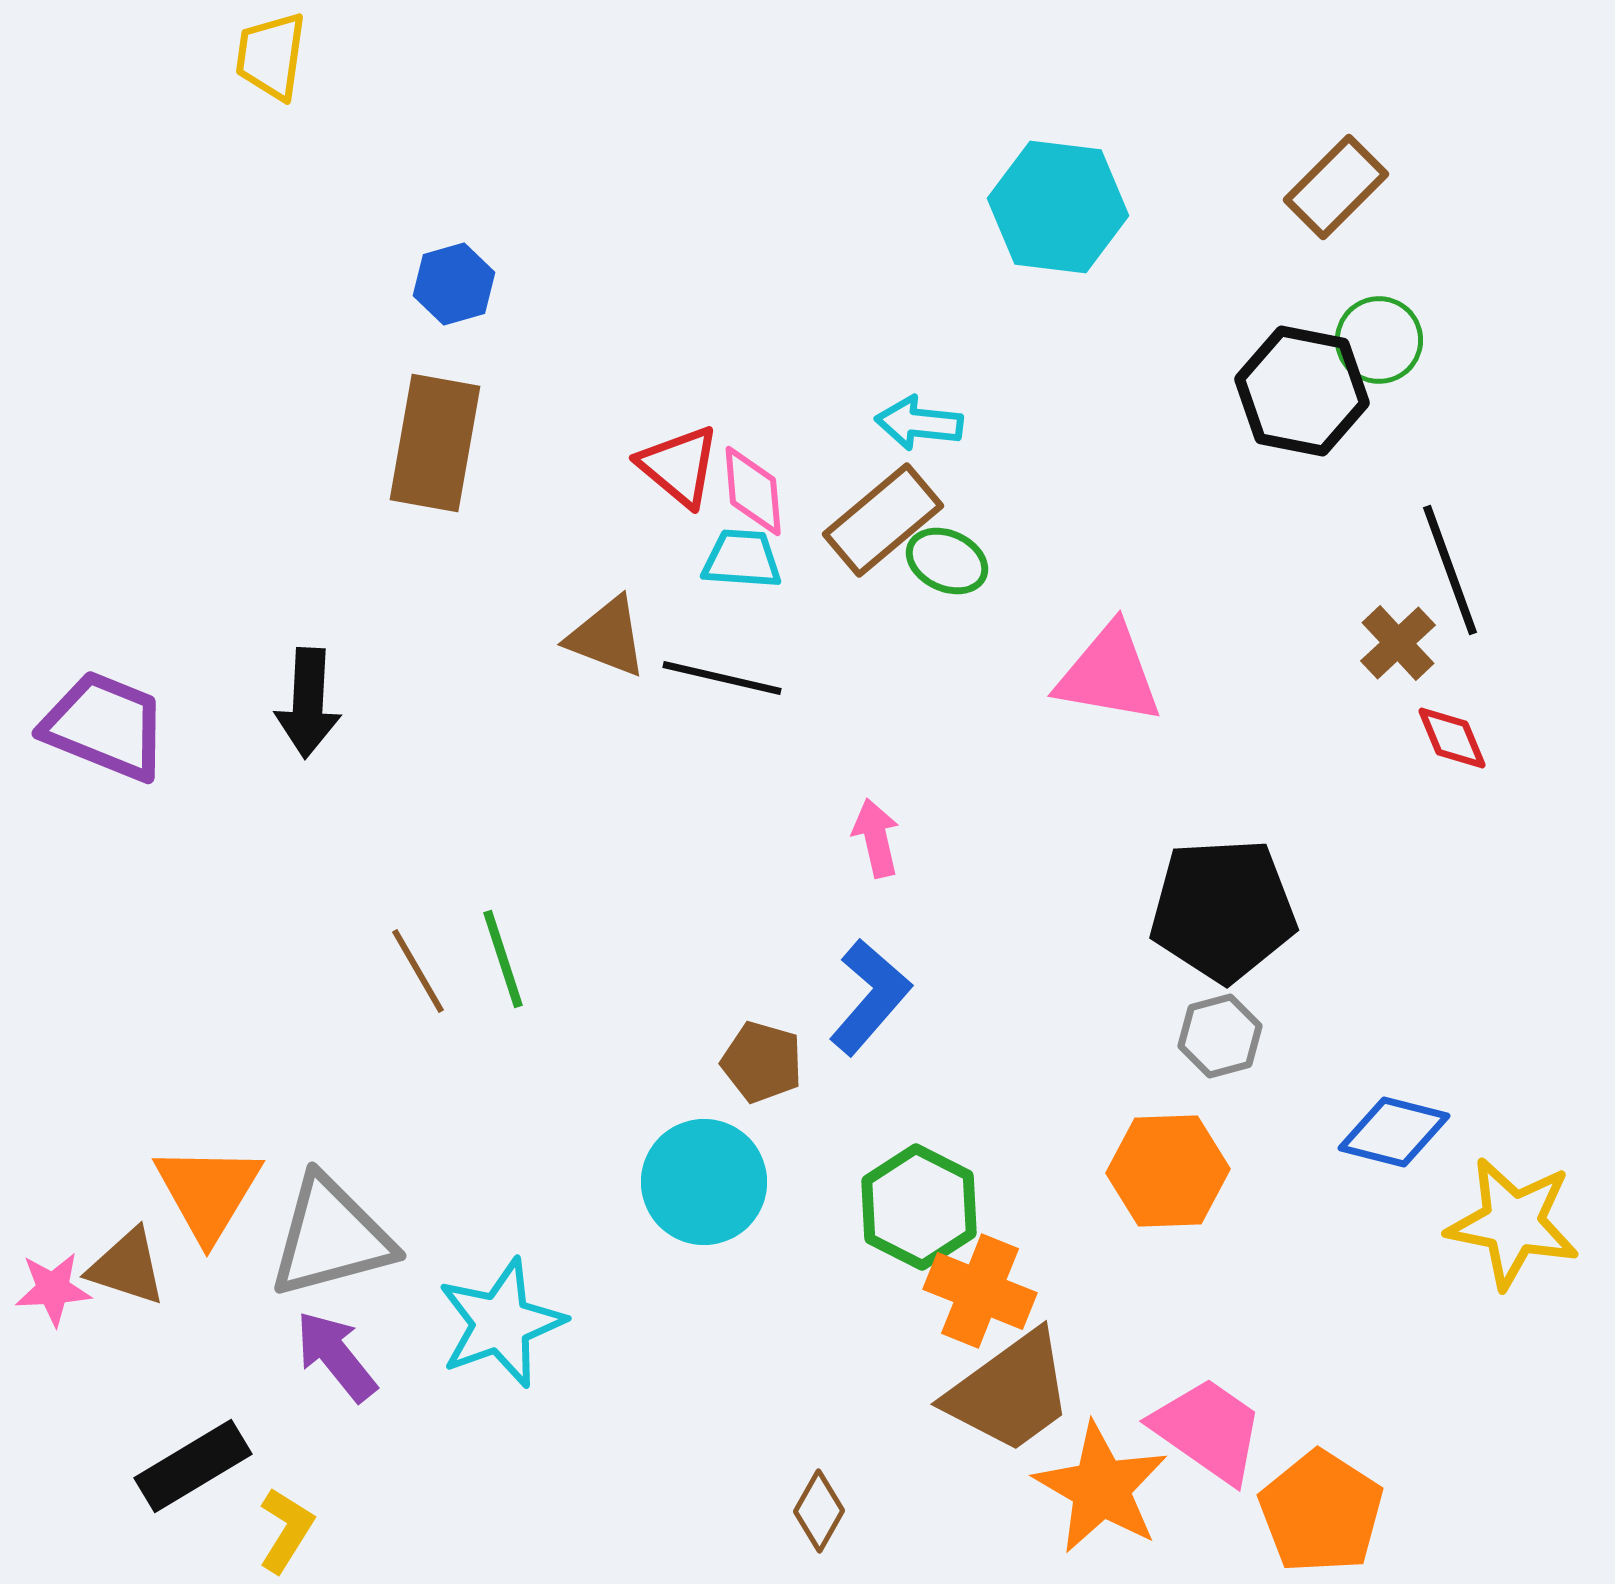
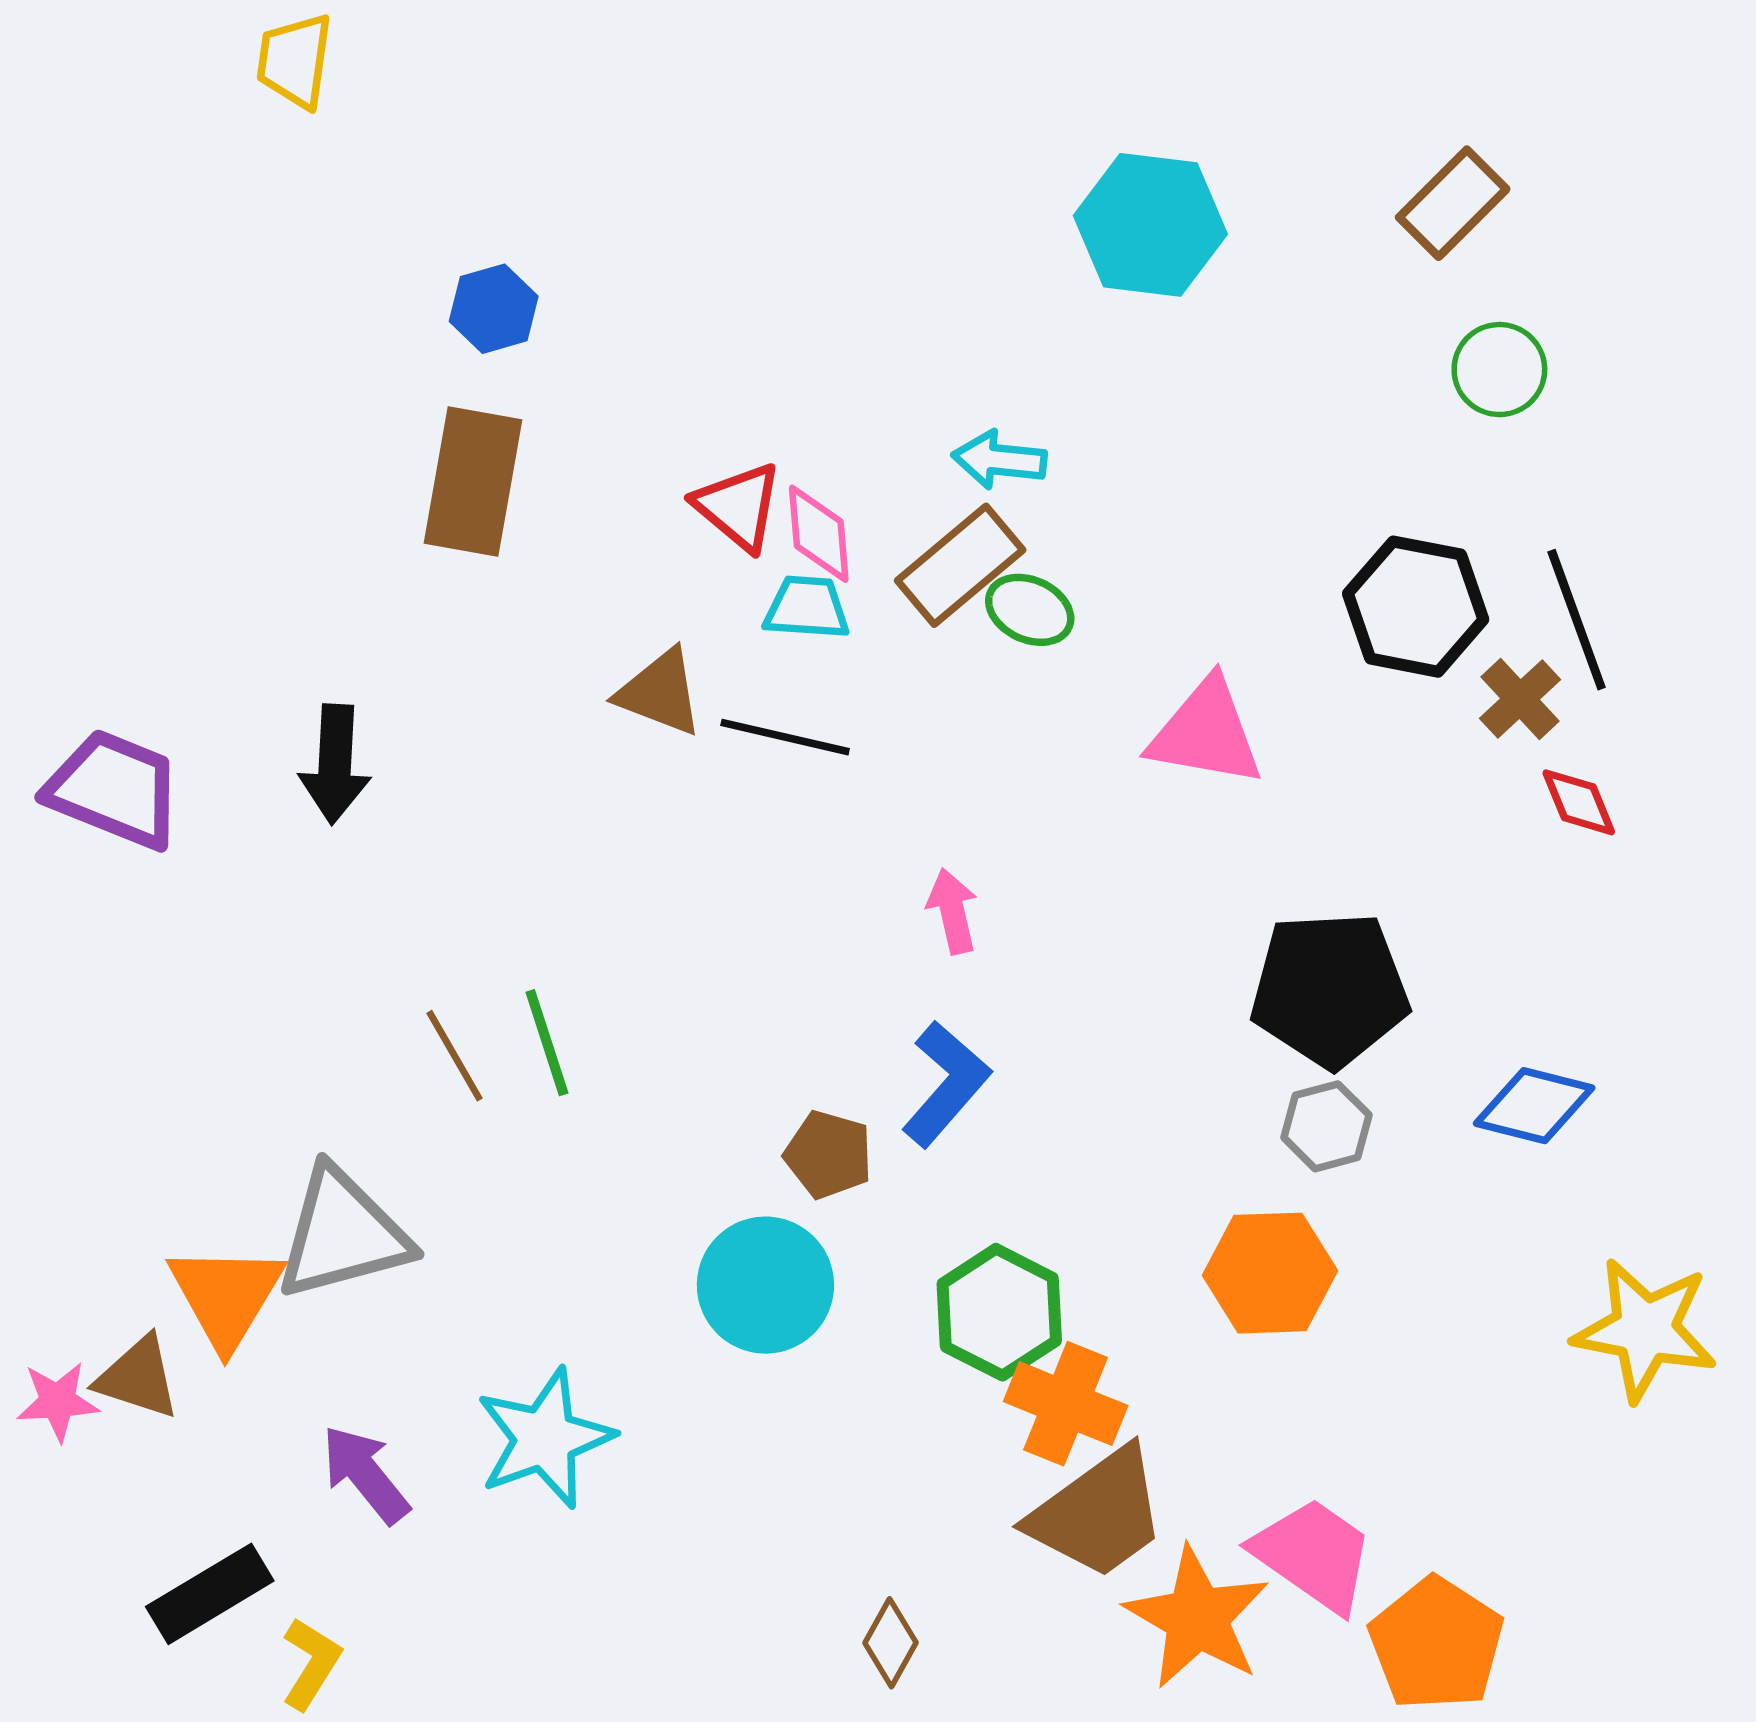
black hexagon: (1302, 391) -> (1416, 607), moved
blue diamond: (1394, 1132) -> (1534, 1106), moved
gray triangle: (331, 1237) -> (343, 1234), moved

